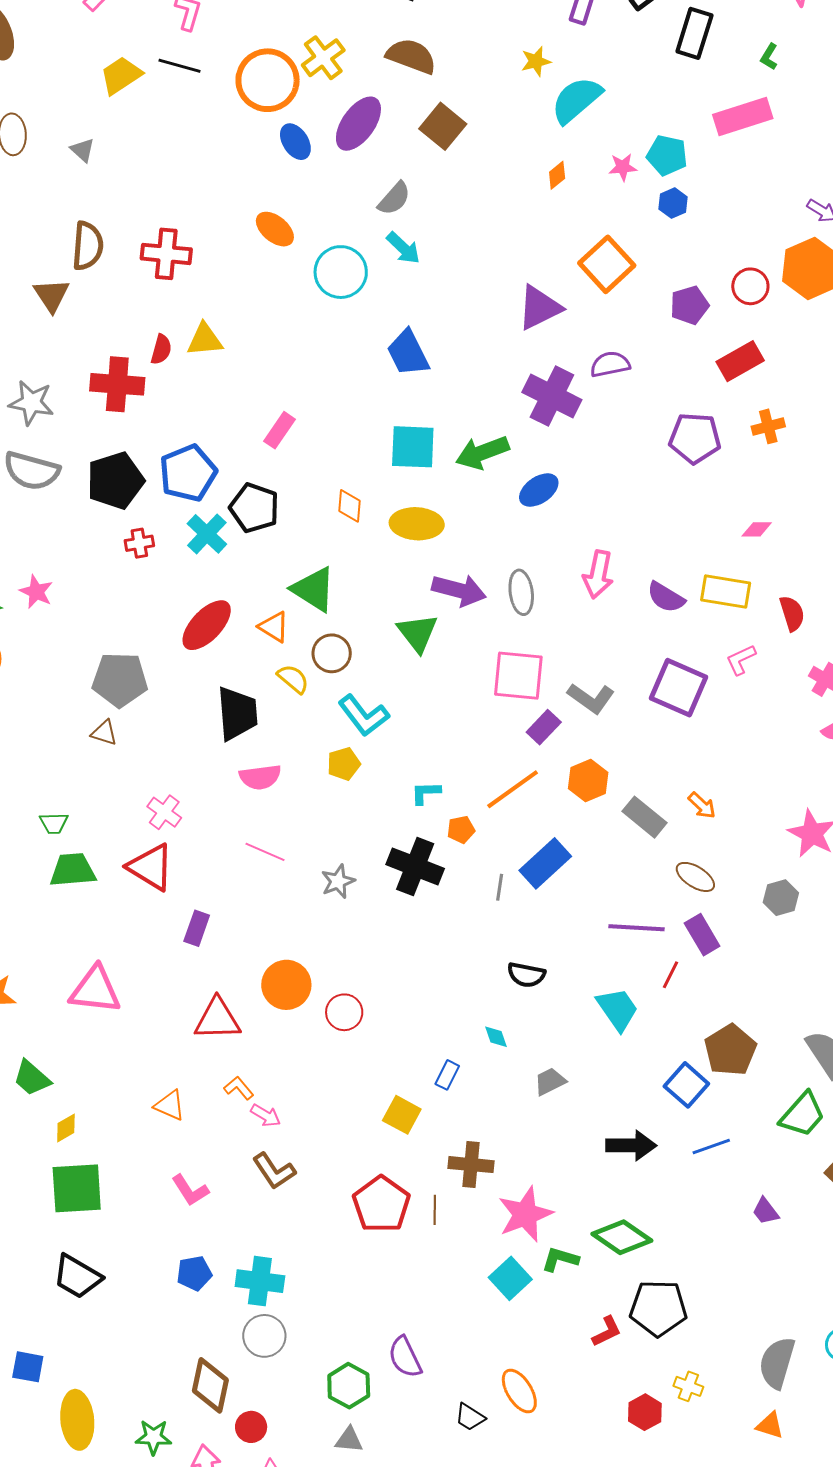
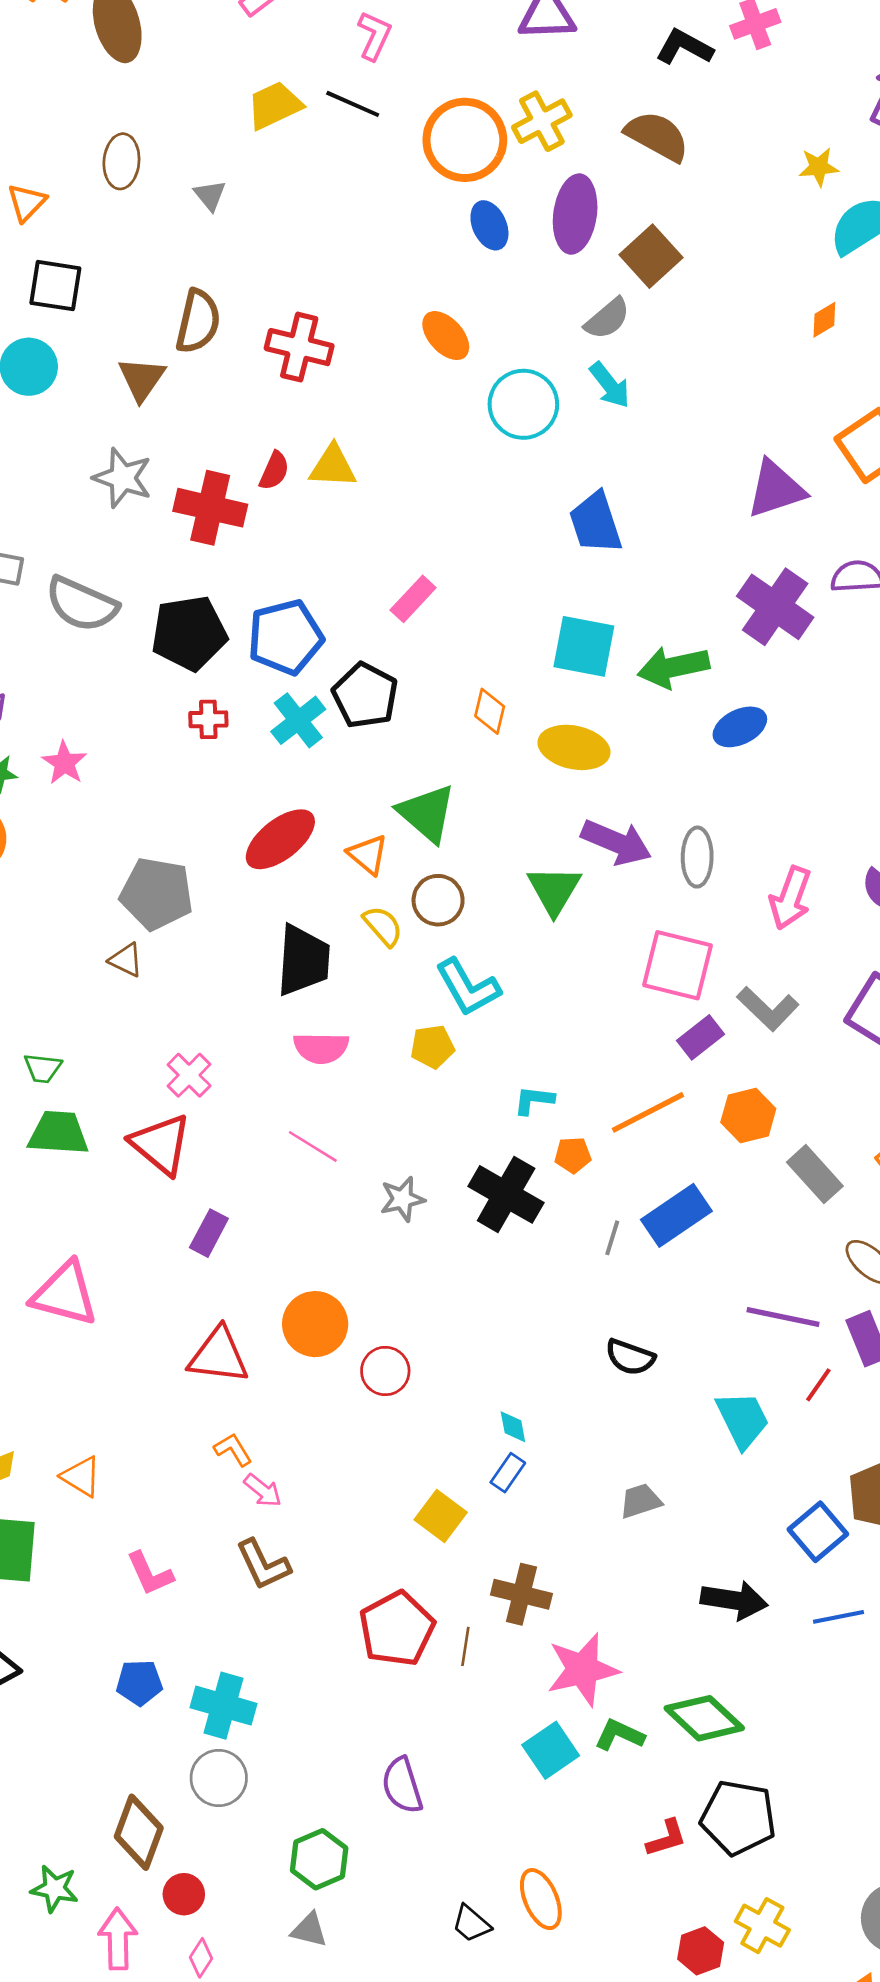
purple ellipse: (358, 124) -> (575, 214), turned -36
brown square: (443, 126) -> (651, 256), moved
gray star: (31, 403) -> (123, 478), moved
pink arrow: (598, 574) -> (790, 898), moved
cyan diamond: (496, 1037) -> (513, 1427), moved
orange triangle: (170, 1105) -> (81, 1477), moved
purple semicircle: (405, 1357) -> (402, 1785), moved
yellow cross: (688, 1386) -> (762, 1926), size x1.4

